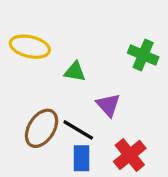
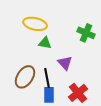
yellow ellipse: (30, 47) -> (35, 24), moved
black line: (78, 130) -> (47, 78), turned 48

